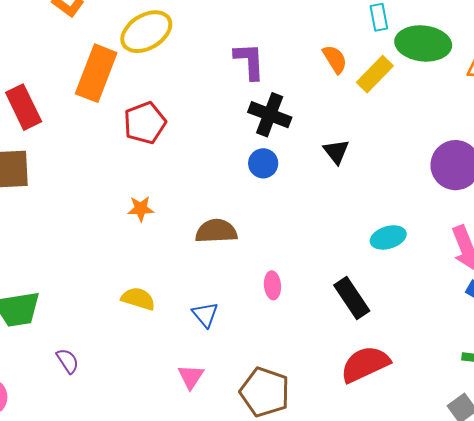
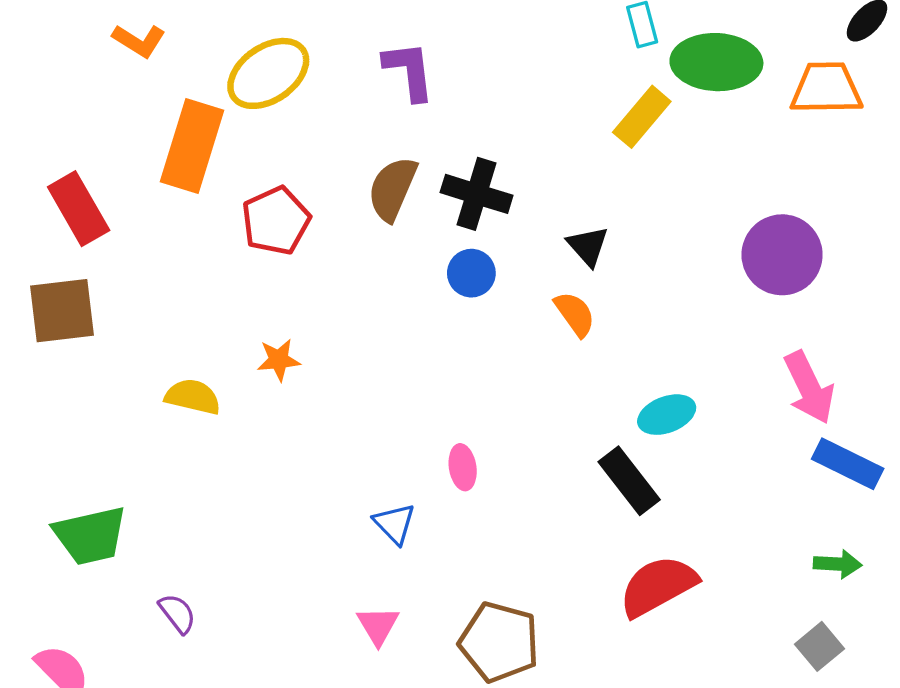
orange semicircle: (335, 59) -> (575, 314), moved
purple L-shape: (249, 61) -> (409, 71), moved
brown semicircle: (216, 231) -> (392, 189), moved, turned -60
cyan ellipse: (388, 237) -> (667, 415), moved
pink ellipse: (272, 285) -> (463, 467), moved
yellow semicircle: (138, 299) -> (193, 397), moved

